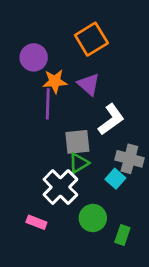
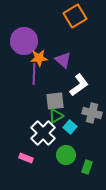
orange square: (91, 39) -> (75, 16), moved
purple circle: (34, 57) -> (24, 41), size x1.4
cyan square: (115, 179) -> (70, 127), moved

